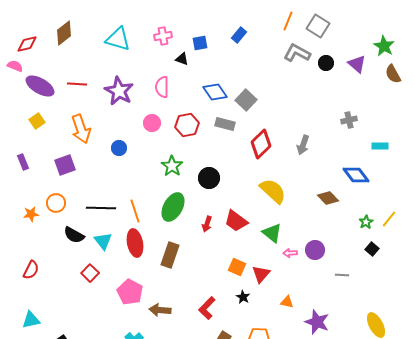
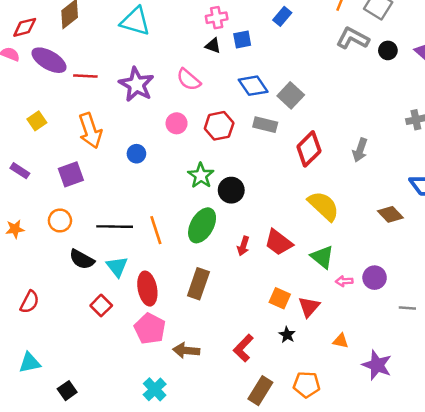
pink cross: (163, 36) -> (217, 18), moved
blue square: (200, 43) -> (242, 40), moved
purple ellipse: (40, 86) -> (49, 60), moved
pink semicircle: (162, 87) -> (189, 80), turned -50
purple rectangle: (23, 162) -> (20, 171), turned -35
black circle: (209, 178) -> (231, 190), moved
orange star: (31, 214) -> (15, 229), moved
red ellipse: (135, 243) -> (147, 289), moved

